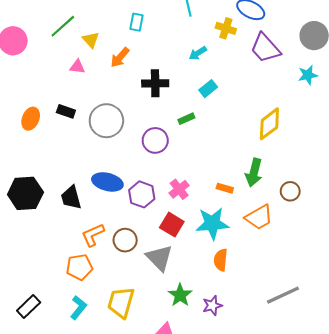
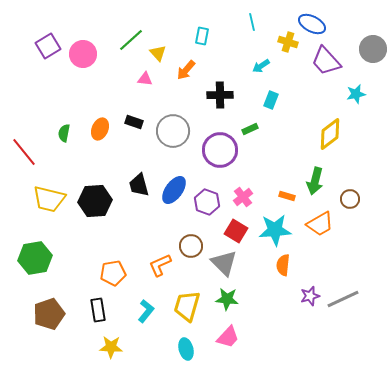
cyan star: (308, 75) -> (356, 94), moved
cyan rectangle: (208, 89) -> (271, 100), turned -30
purple circle: (155, 140) -> (220, 150), size x1.4
blue ellipse: (107, 182) -> (174, 190), turned -68
black trapezoid: (71, 198) -> (139, 185), moved
orange L-shape: (93, 235) -> (160, 265), moved
orange pentagon: (79, 267) -> (113, 273), moved
green star: (180, 295) -> (227, 299), moved, turned -30
purple star: (212, 306) -> (310, 296), moved
black rectangle: (29, 307) -> (98, 310), turned -55

